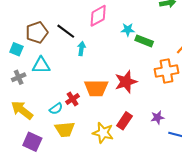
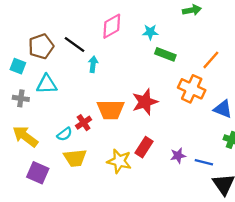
cyan star: (128, 30) -> (150, 32), moved
orange cross: (166, 71) -> (192, 89), turned 35
gray cross: (19, 77) -> (21, 98), turned 32
purple star: (157, 117) -> (178, 156), moved

